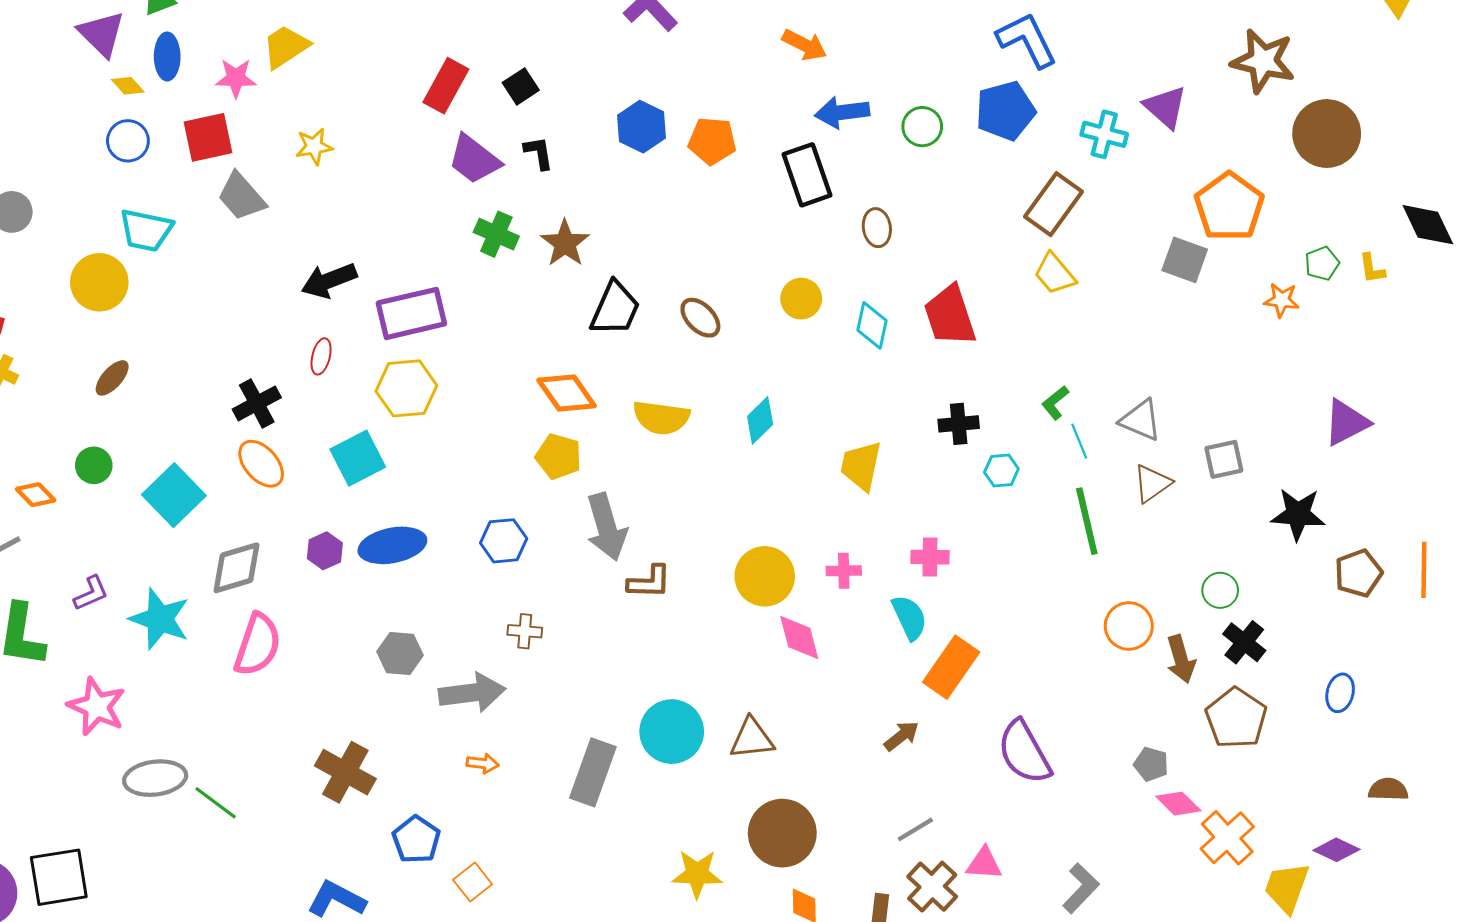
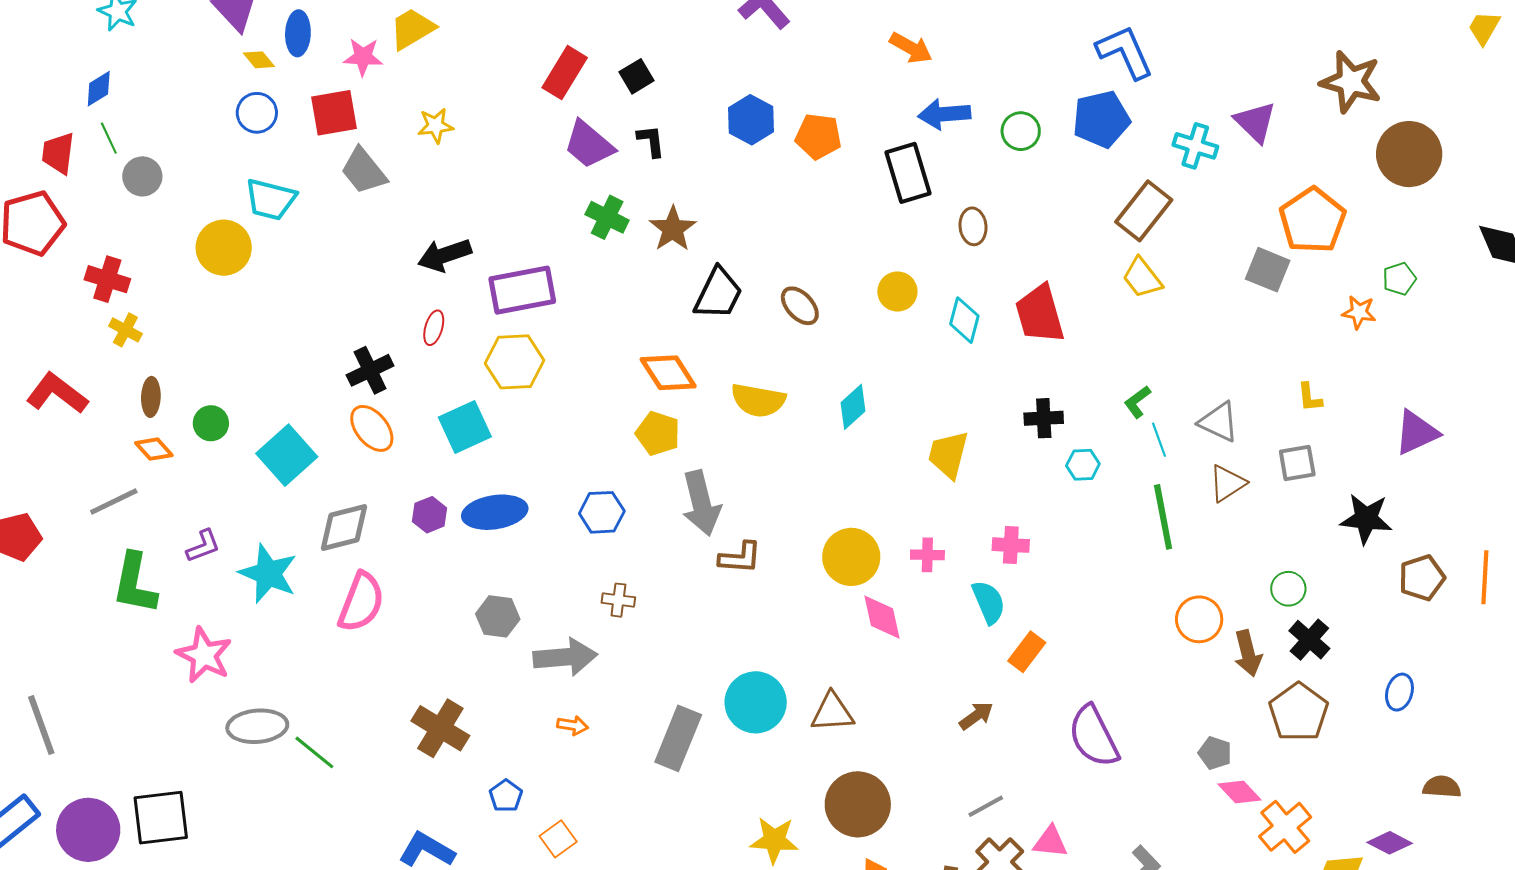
yellow L-shape: (1372, 269) -> (1310, 397), moved
brown ellipse: (112, 378) -> (151, 397), moved, turned -42
orange rectangle: (951, 667) -> (1027, 652), size x0.7
blue pentagon: (416, 840) -> (506, 796), size x0.7

